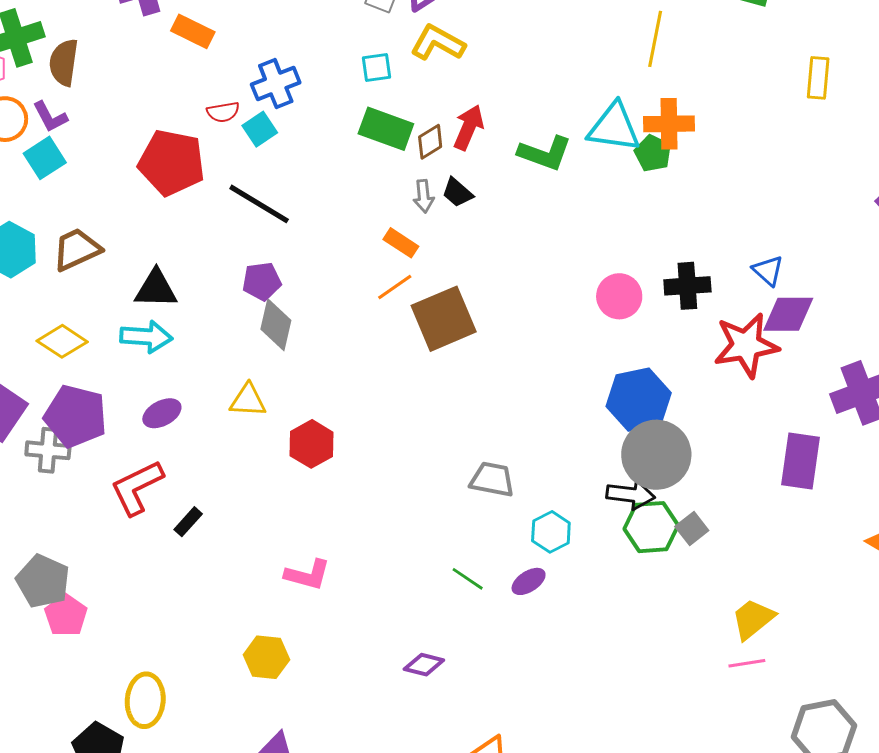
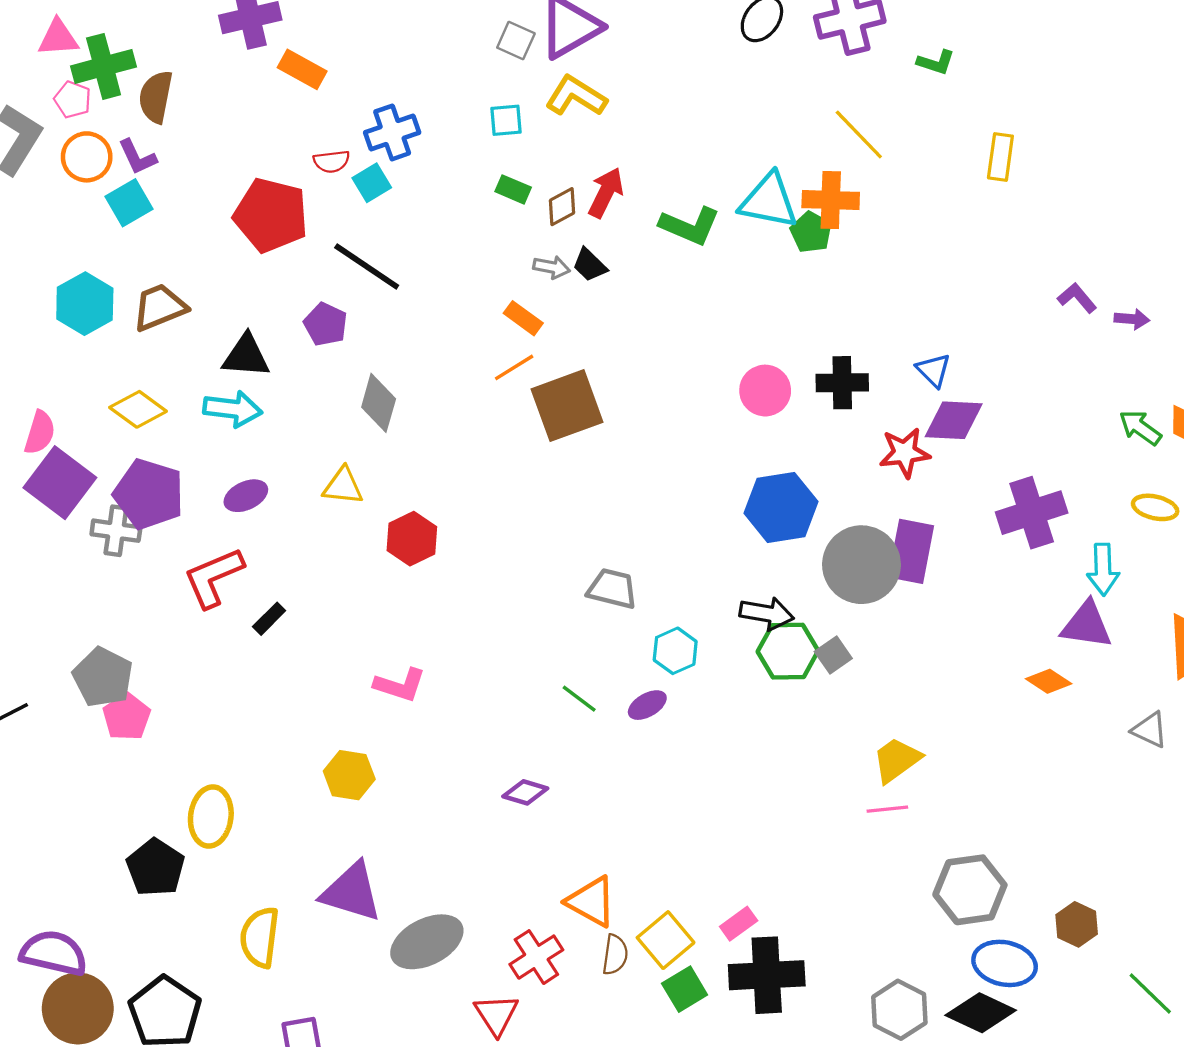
yellow line: (655, 39) -> (859, 134), moved, turned -58
green rectangle: (386, 129) -> (513, 189), size x0.6
gray arrow: (424, 196) -> (552, 267), turned -76
purple pentagon: (262, 281) -> (326, 324), moved, turned 30
red star: (746, 345) -> (905, 453), size x0.7
gray circle: (656, 455) -> (861, 565), moved
purple rectangle: (801, 461) -> (911, 551), moved

